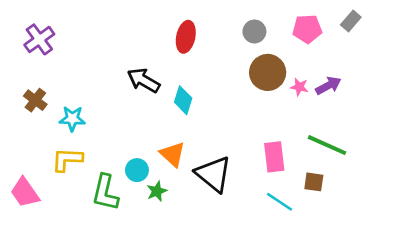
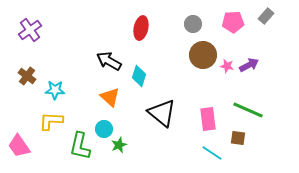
orange triangle: (173, 154) -> (110, 97), moved
black triangle: (213, 174) -> (162, 113), moved

